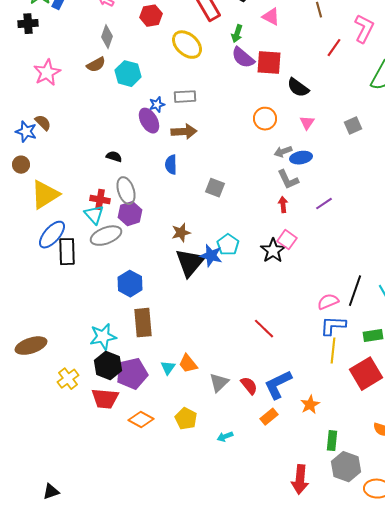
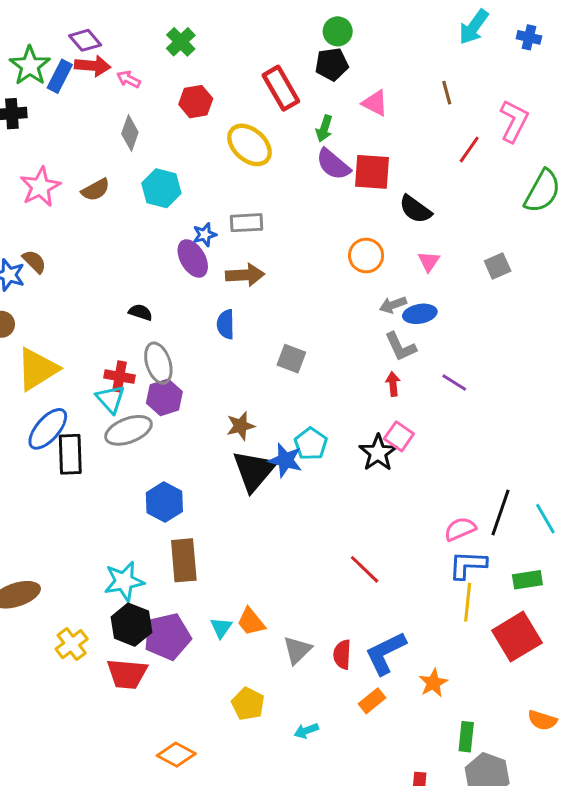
brown semicircle: (96, 65) -> (96, 190), moved
purple line: (324, 204) -> (454, 383), turned 66
red semicircle: (249, 386) -> (342, 655), turned -138
orange diamond: (141, 420) -> (176, 755), moved

